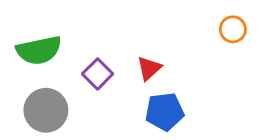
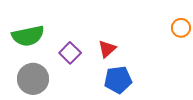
orange circle: (233, 29) -> (181, 28), moved

